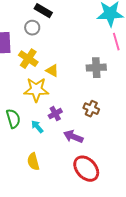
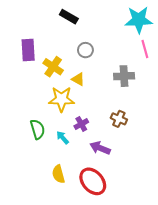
gray circle: (32, 28) -> (85, 50), moved
red ellipse: (86, 169) -> (93, 181), moved

